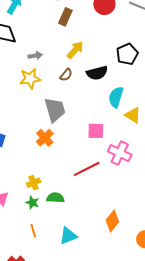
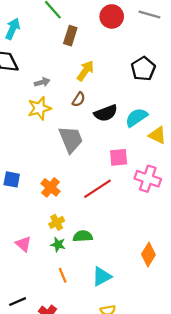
black semicircle: (97, 73) -> (106, 113), moved
cyan semicircle: (116, 97) -> (136, 117), turned 45
orange cross: (45, 138) -> (51, 187), moved
red line: (87, 169) -> (98, 189), moved

